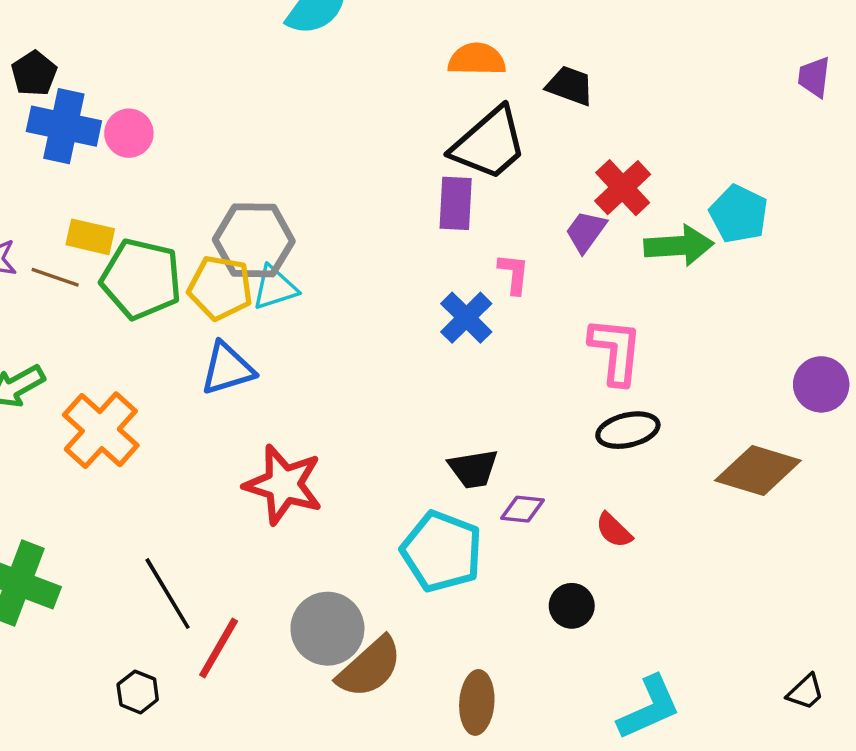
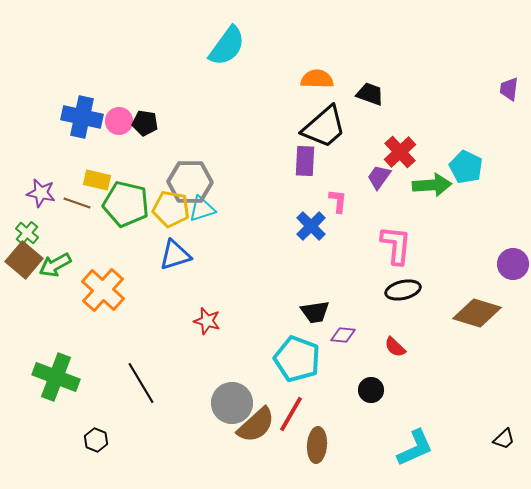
black pentagon: (34, 73) -> (145, 123), moved, turned -30
red star: (284, 485) -> (207, 321), size x0.6
red line: (219, 648) -> (291, 414), moved
black hexagon: (138, 692) -> (96, 440), moved

